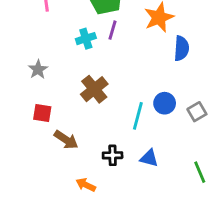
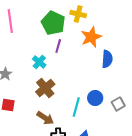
cyan cross: (86, 39) -> (39, 62), moved, turned -32
brown arrow: (66, 140) -> (45, 118), moved

